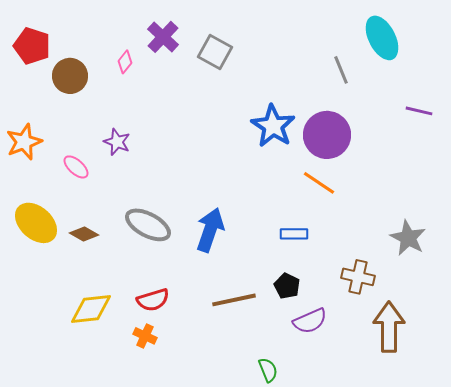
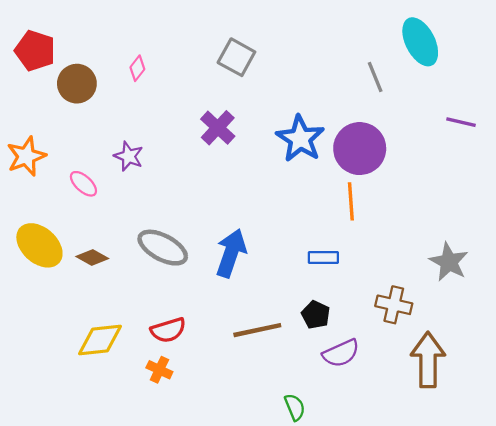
purple cross: (163, 37) -> (218, 128), moved
orange line: (319, 183) -> (351, 201), turned 52

